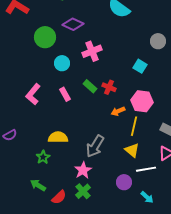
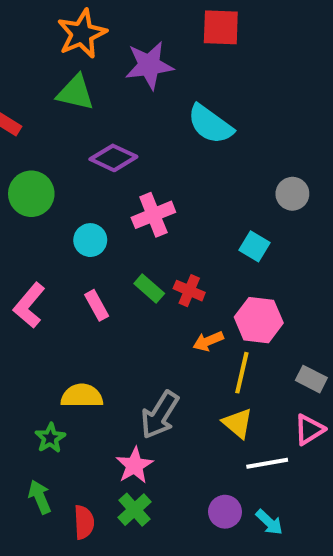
green circle: (45, 37) -> (31, 194), moved
purple circle: (124, 182) -> (225, 512), moved
green arrow: (38, 185) -> (40, 497), turned 35
red semicircle: (59, 197) -> (84, 522), turned -49

